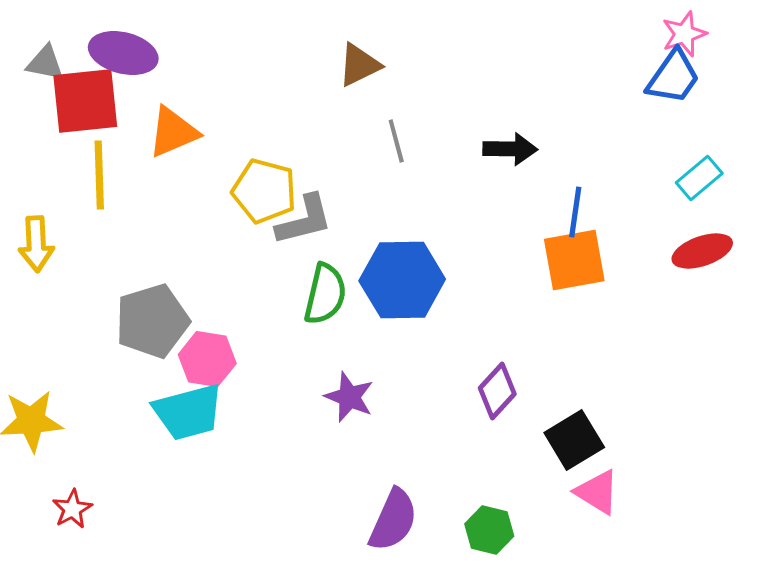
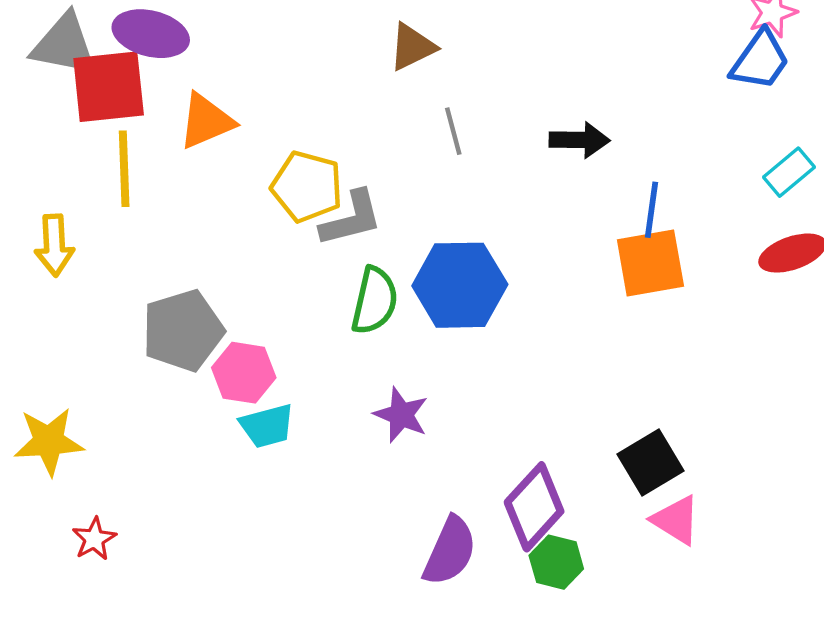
gray triangle: (45, 63) -> (64, 45), size x1.6
purple diamond: (497, 391) -> (534, 507), moved, size x1.4
cyan trapezoid: (188, 412) -> (267, 426), moved, size x0.7

